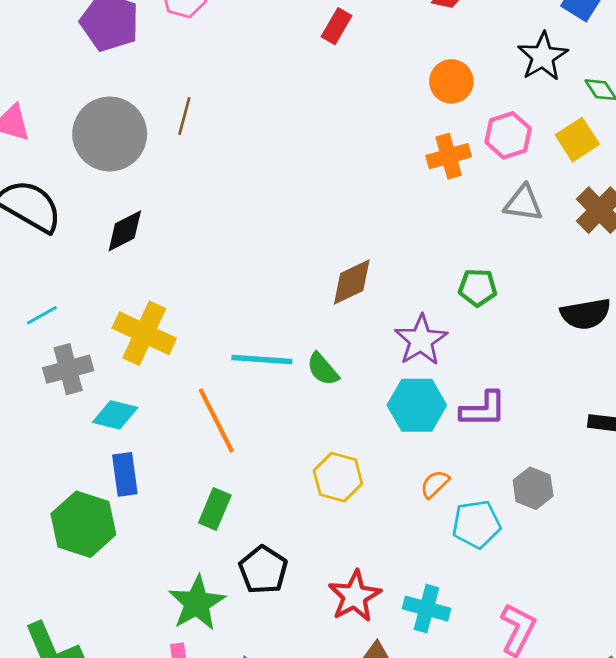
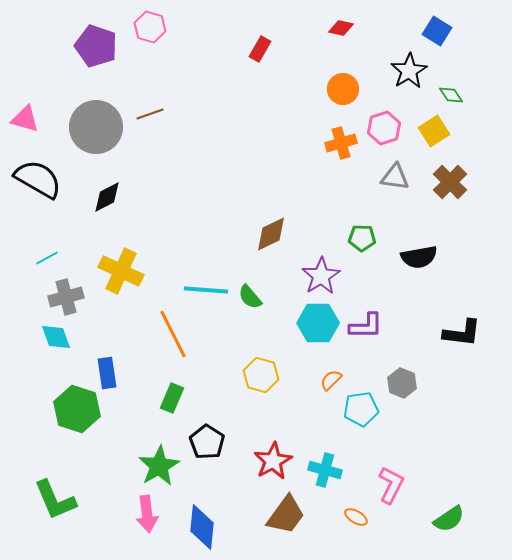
brown line: (184, 116) -> (150, 114), turned 56
black semicircle: (586, 314) -> (419, 257), moved
cyan diamond: (115, 415) -> (56, 337), moved, turned 56

